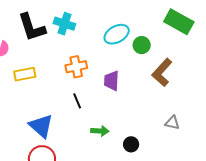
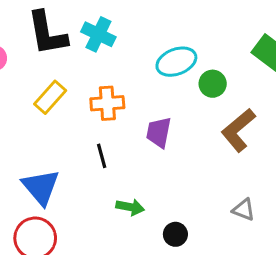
yellow rectangle: (25, 74) -> (50, 97), moved, turned -45

